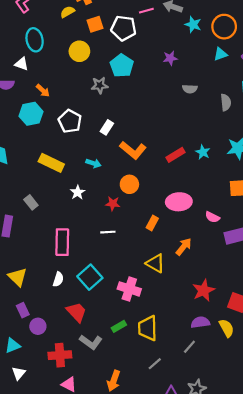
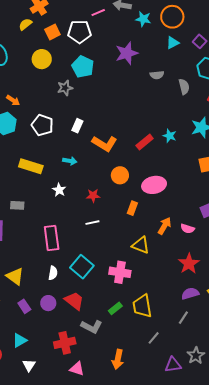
purple star: (170, 58) -> (127, 53), size x1.6
gray semicircle: (190, 89) -> (157, 75), moved
orange circle: (129, 184) -> (120, 175), moved
gray rectangle: (31, 202) -> (17, 205), turned -40
pink semicircle: (212, 217) -> (187, 229), moved
purple circle: (38, 326) -> (48, 303), moved

